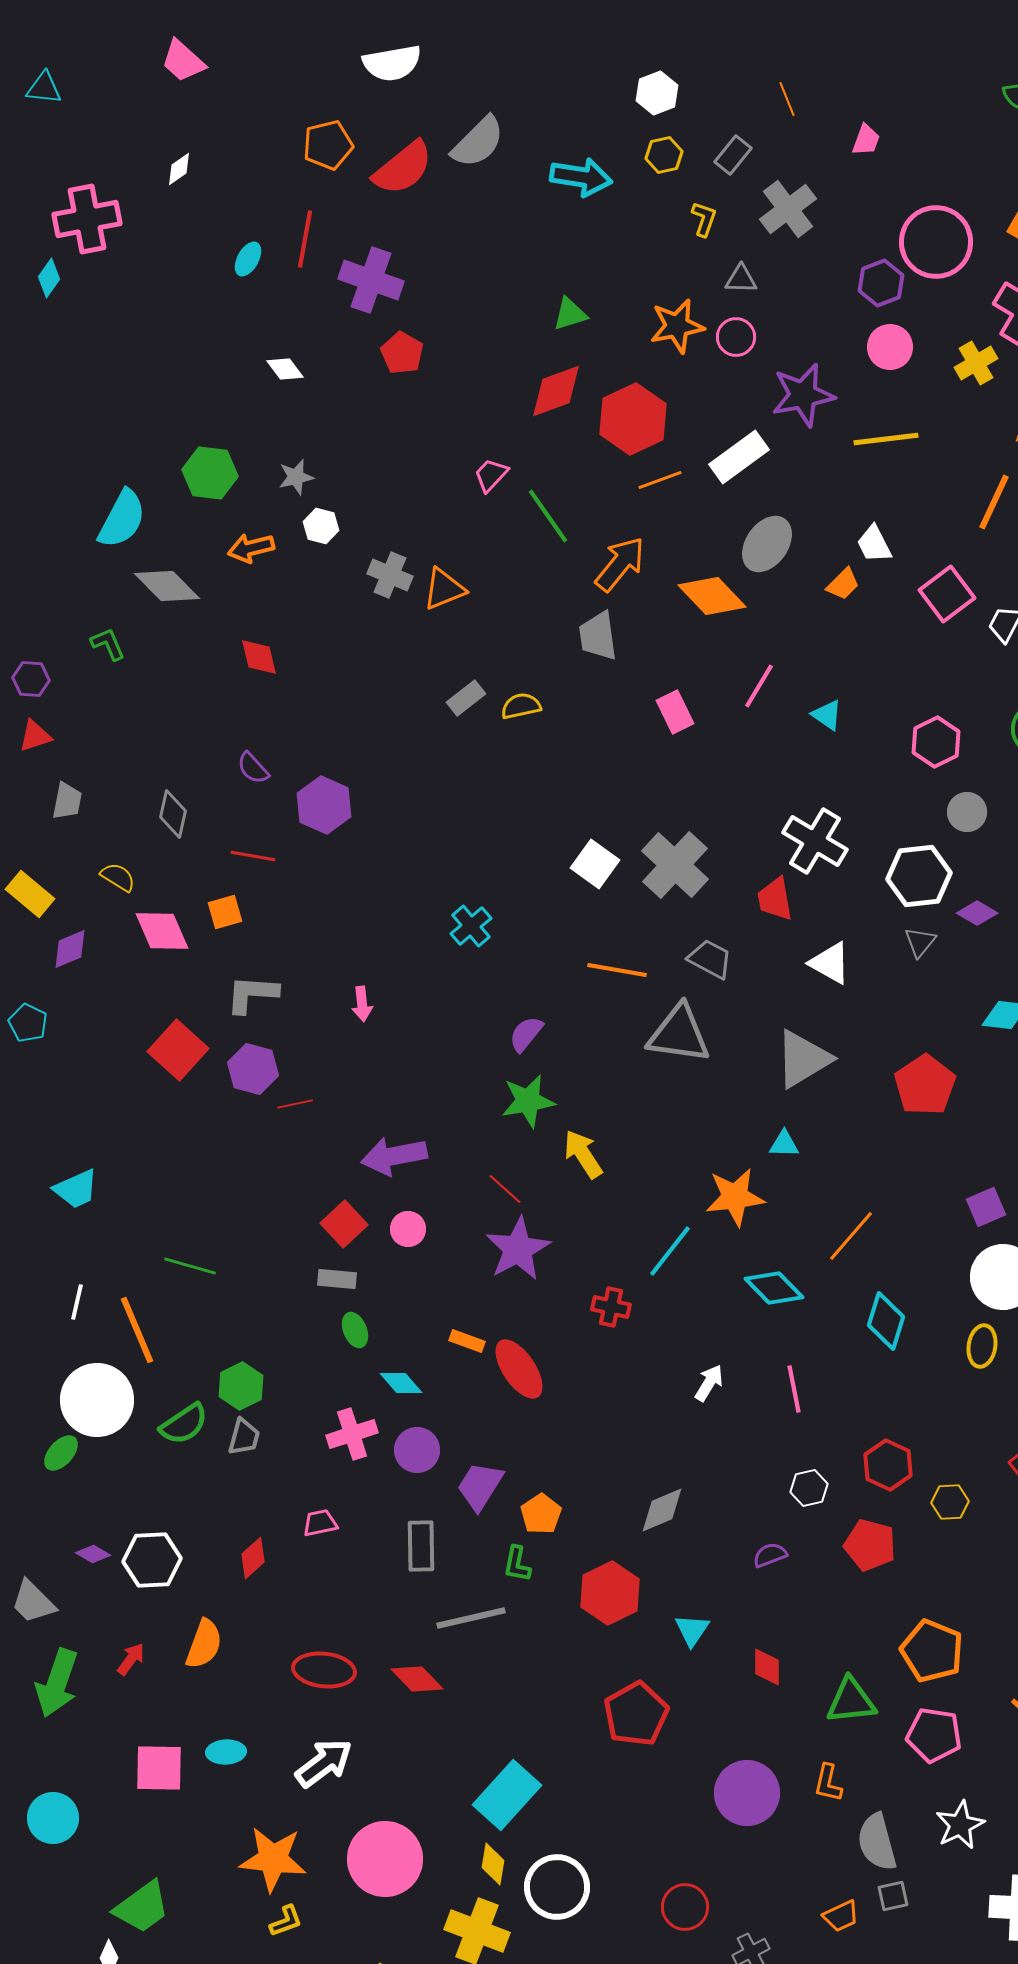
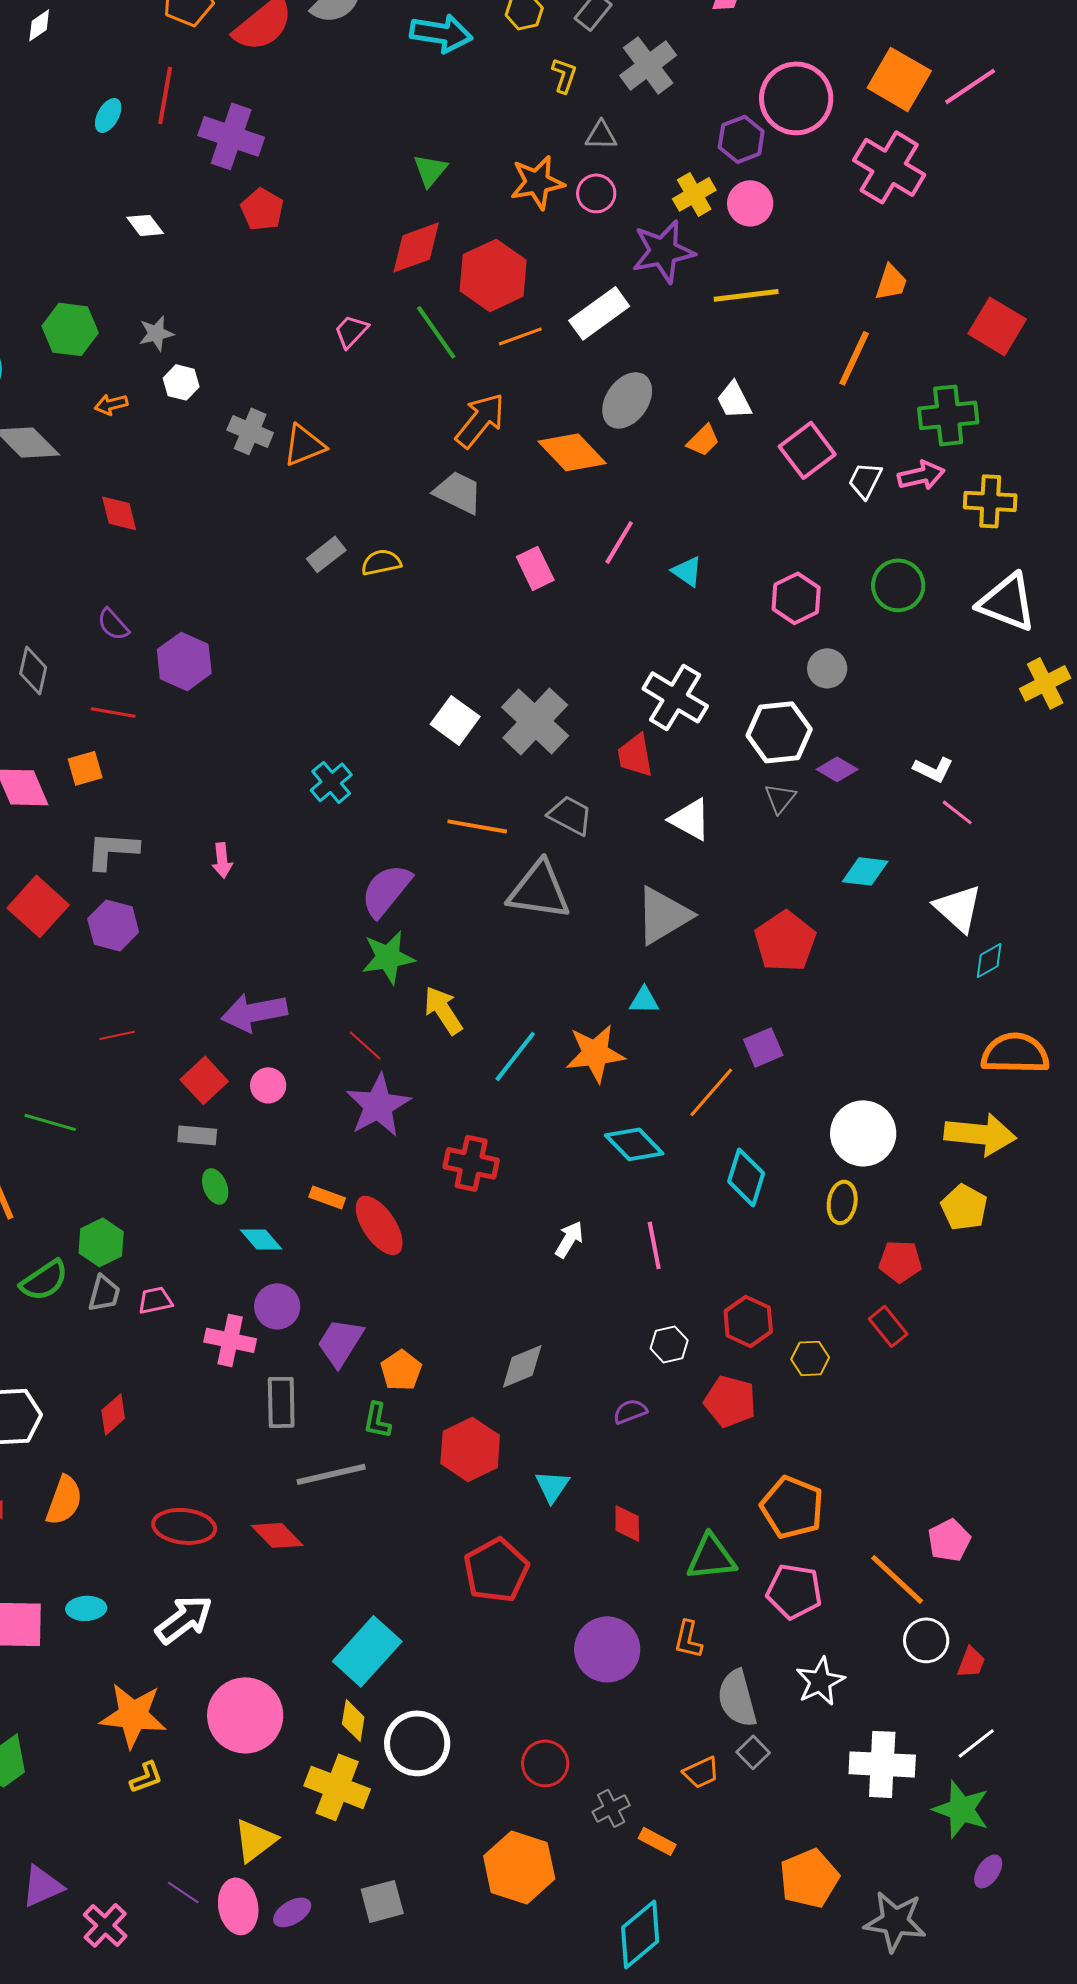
green triangle: (570, 314) -> (430, 170), turned -33
yellow cross: (976, 363) -> (694, 194), moved
green line: (548, 516) -> (436, 332), moved
orange arrow: (251, 548) -> (111, 404), size x0.7
gray trapezoid: (598, 636) -> (458, 492), turned 124
purple semicircle: (526, 1034) -> (386, 890), size x1.5
red line: (295, 1104) -> (117, 1035), moved
purple square: (986, 1207) -> (763, 1047), moved
cyan line: (670, 1251) -> (515, 1056), moved
red cross: (611, 1307) -> (471, 1163), size x1.4
pink cross: (352, 1434) -> (230, 1340), moved, turned 30
pink trapezoid: (320, 1523) -> (155, 1300), moved
gray square: (893, 1896) -> (753, 1752), turned -32

